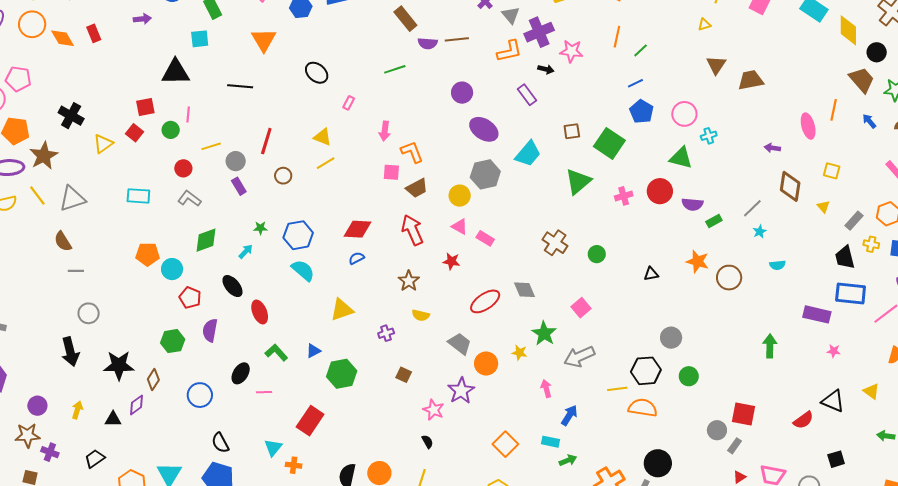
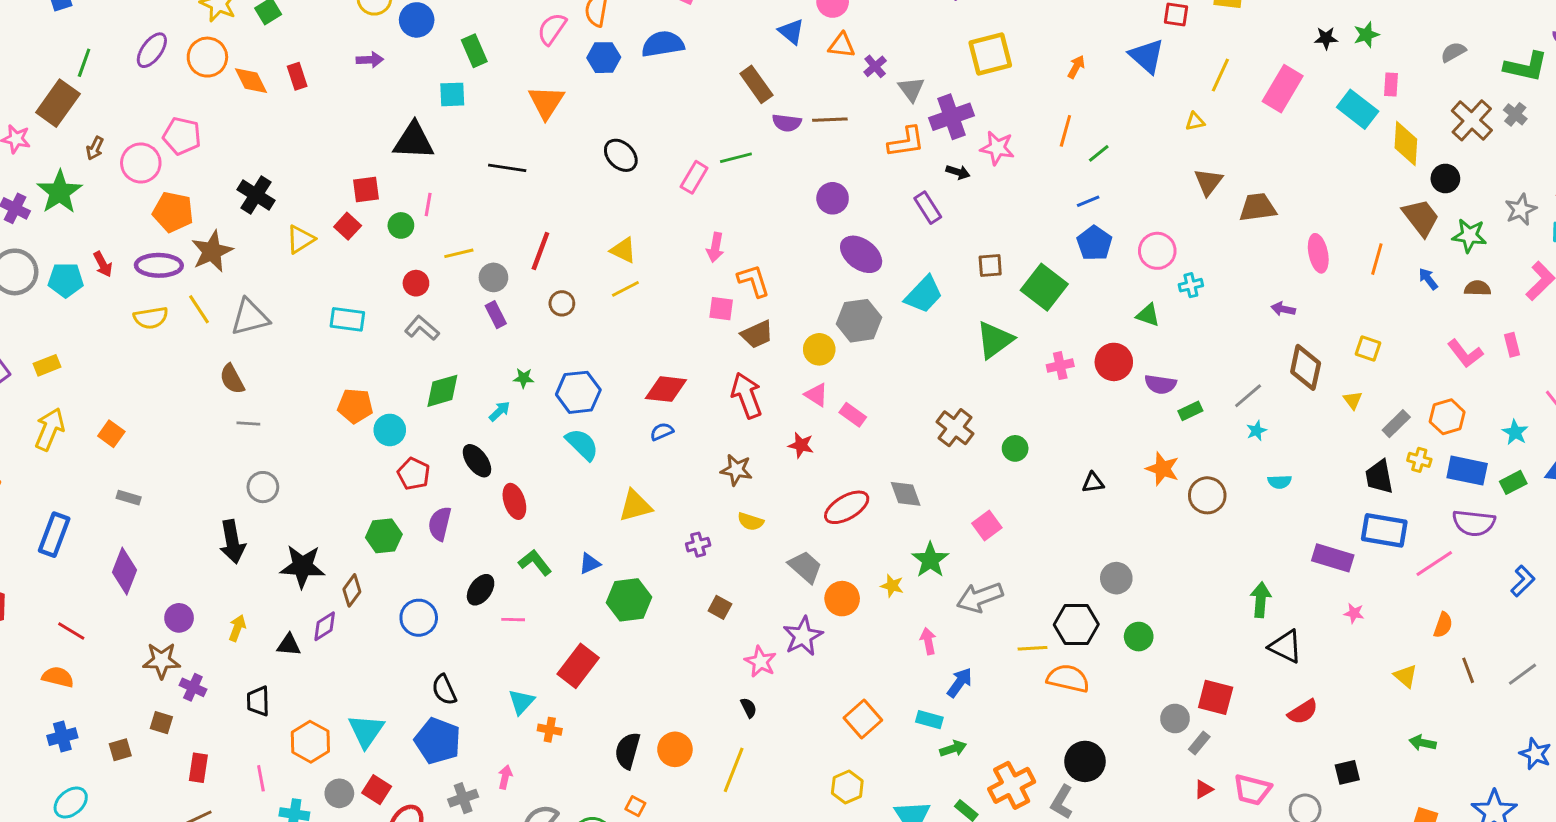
pink rectangle: (349, 103) -> (694, 177), moved, size x1.5
pink ellipse: (808, 126) -> (1318, 253), moved
green triangle: (681, 158) -> (1148, 315), size x0.7
brown star: (409, 281) -> (736, 470), turned -30
black triangle: (833, 401) -> (1286, 647), moved
black trapezoid: (95, 459) -> (258, 701), turned -60

